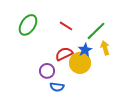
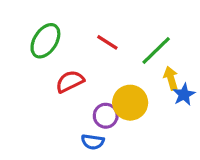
blue star: (85, 50) -> (184, 95), moved
red semicircle: (64, 54) -> (70, 81), moved
purple circle: (47, 71) -> (106, 116), moved

